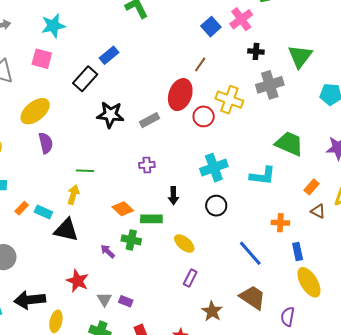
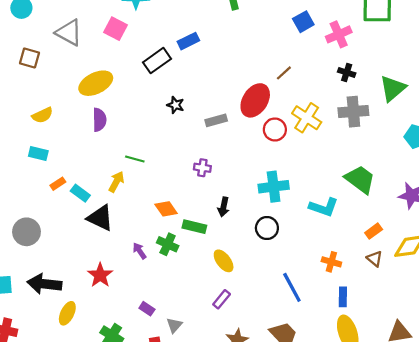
blue square: (211, 27) -> (303, 22), moved
black star: (110, 115) -> (175, 105), size x0.6
gray triangle: (104, 299) -> (174, 325), moved

